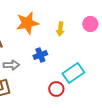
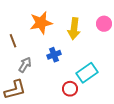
yellow arrow: (60, 29) -> (74, 29), size x1.5
gray arrow: (11, 65) -> (25, 65), turned -56

